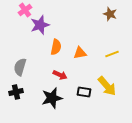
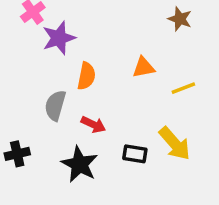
orange triangle: (80, 53) -> (144, 67), moved
gray semicircle: (20, 67) -> (55, 105), moved
black star: (52, 98) -> (80, 164), turned -30

